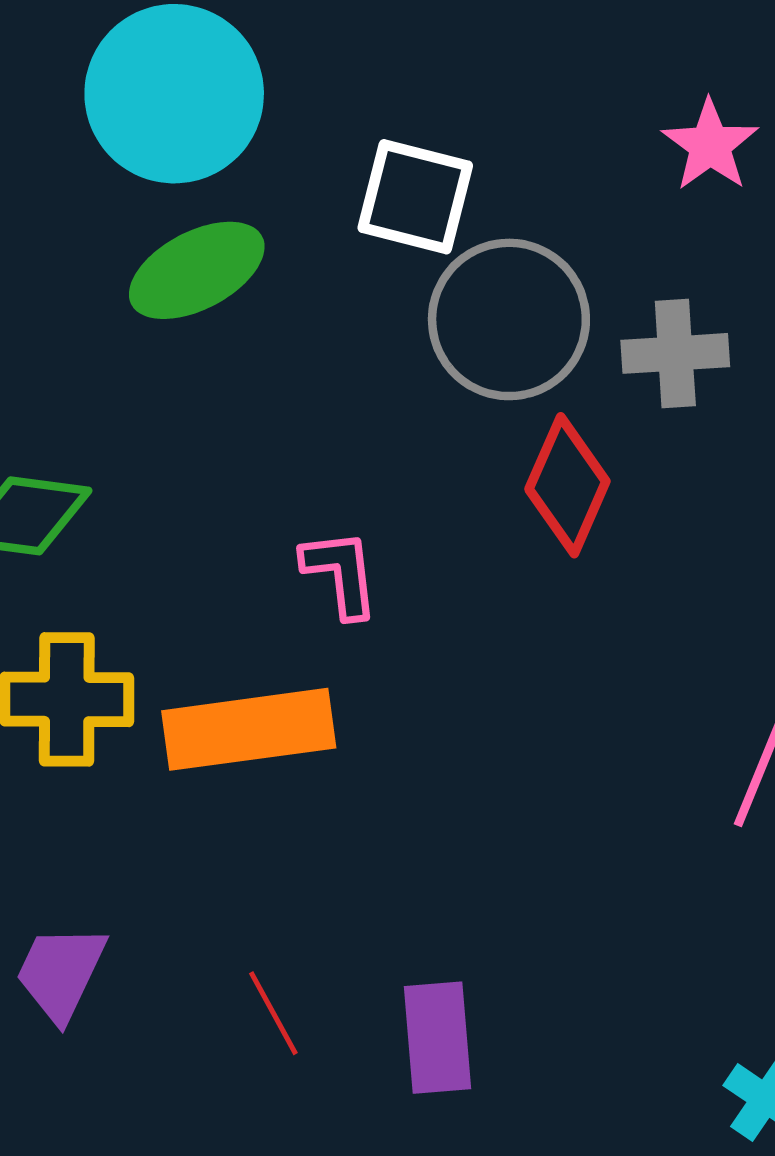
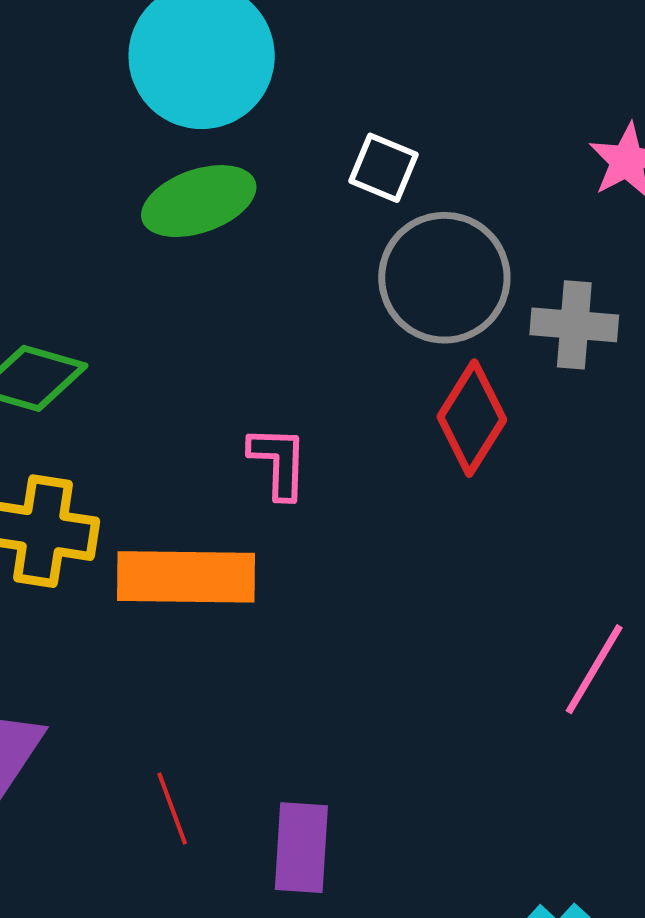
white square: (415, 197) -> (383, 168), size x0.7

